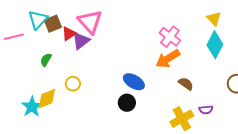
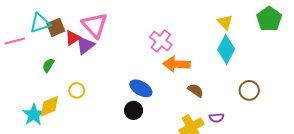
cyan triangle: (38, 20) -> (40, 23), turned 30
pink cross: (170, 37) -> (161, 41), moved
orange arrow: (168, 59) -> (177, 64), turned 35

